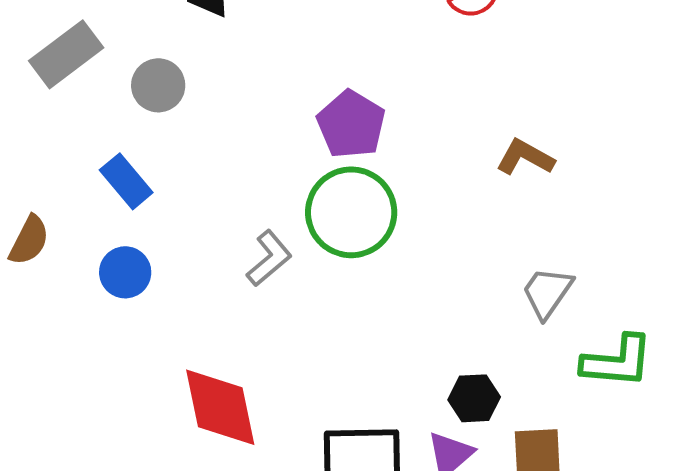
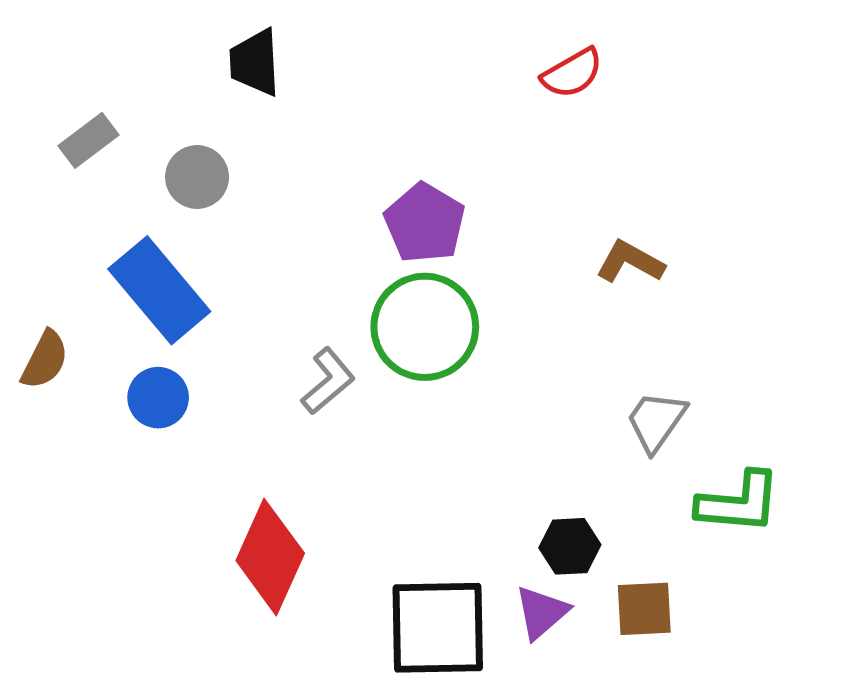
gray rectangle: (66, 54) -> (88, 140), size x0.7
blue rectangle: (126, 181) -> (159, 290), size x1.6
red diamond: (220, 407) -> (270, 557), turned 36

